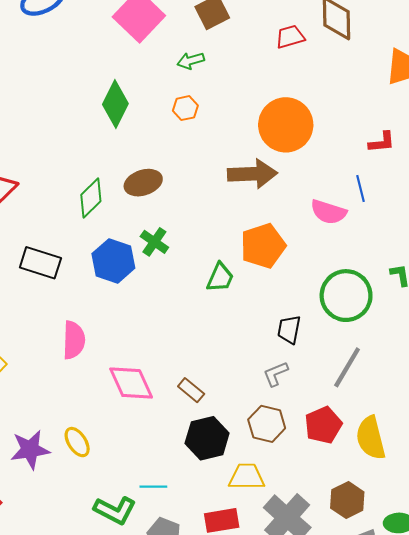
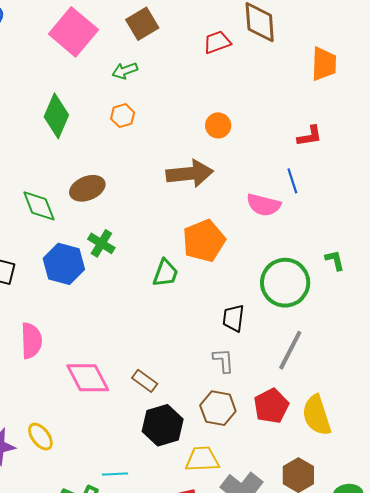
orange circle: (286, 125) -> (218, 125), size x0.5
green diamond: (91, 198) -> (39, 206), turned -63
gray L-shape: (276, 374) -> (223, 360), turned 112

